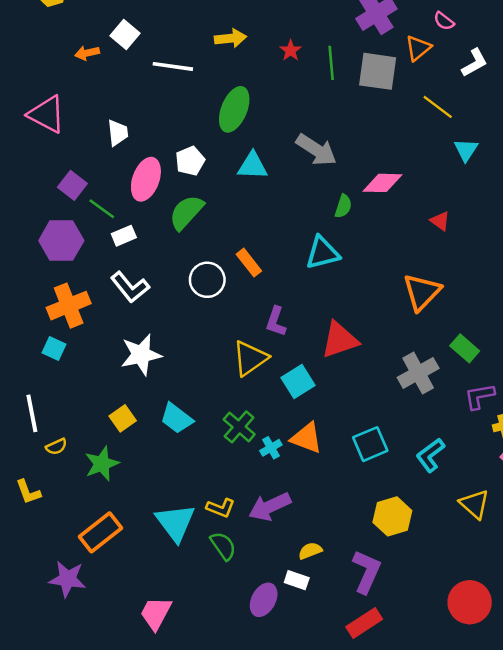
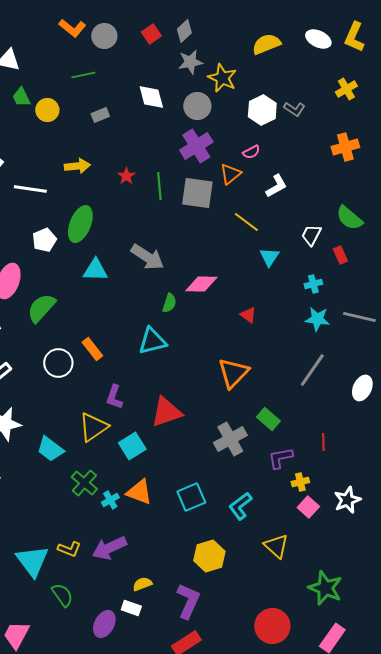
pink semicircle: (444, 21) -> (251, 152), turned -66
white pentagon: (190, 161) -> (44, 240), moved
cyan trapezoid: (177, 418) -> (50, 449), moved
green semicircle: (223, 546) -> (62, 595), moved

